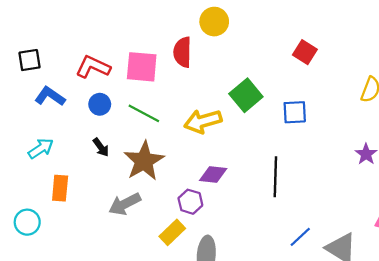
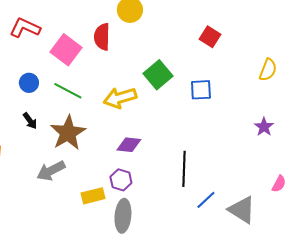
red L-shape: (93, 67) -> (25, 28), moved
pink square: (142, 67) -> (66, 50), turned 32
black line: (275, 177) -> (184, 169), moved
purple hexagon: (190, 202) -> (121, 180), moved
yellow rectangle: (172, 232) -> (93, 196), turned 30

